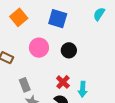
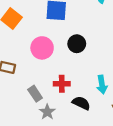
red cross: (63, 82) -> (62, 84), moved, turned -32

